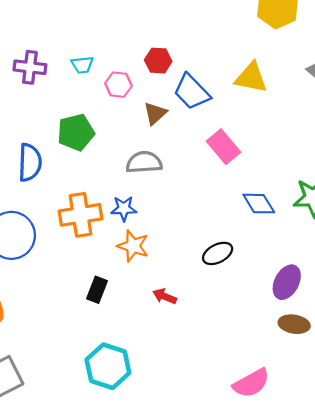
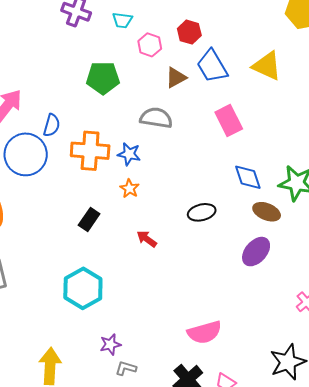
blue semicircle: (30, 162) -> (52, 125), moved, size x0.7
orange star: (133, 246) -> (130, 189), size x0.7
brown ellipse: (294, 324) -> (267, 212), moved

